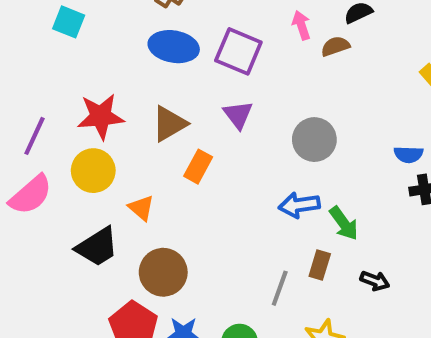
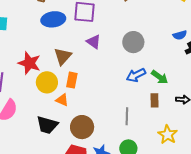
red star: (101, 116) -> (29, 63), turned -30
orange rectangle: (198, 167) -> (72, 80), moved
yellow circle: (93, 171) -> (47, 82), moved
black trapezoid: (97, 247) -> (47, 125), turned 65
gray line: (280, 288) -> (127, 116), moved

